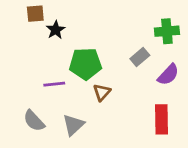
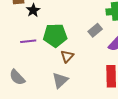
purple line: (54, 84) -> (28, 41), moved
gray triangle: (73, 125) -> (60, 80), moved

